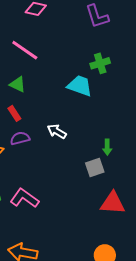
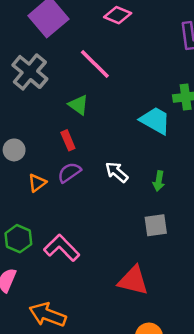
purple semicircle: (20, 138) -> (69, 172), turned -30
green arrow: (107, 147) -> (159, 181), moved
red triangle: (113, 203) -> (133, 281), moved

